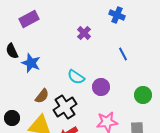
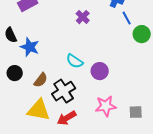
blue line: (123, 54) -> (127, 18), moved
green circle: (143, 95) -> (142, 34), moved
black circle: (12, 118) -> (15, 73), moved

